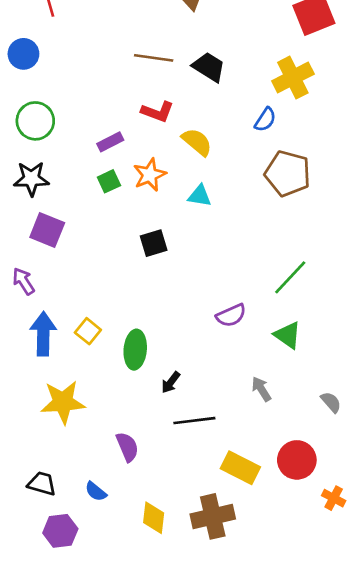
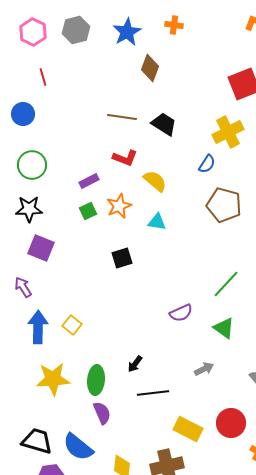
green ellipse: (135, 350) -> (96, 380), moved
gray arrow: (261, 389) -> (204, 369), turned 96
black trapezoid: (42, 484) -> (37, 441), size x1.4
blue semicircle: (96, 491) -> (78, 447), size x1.8

